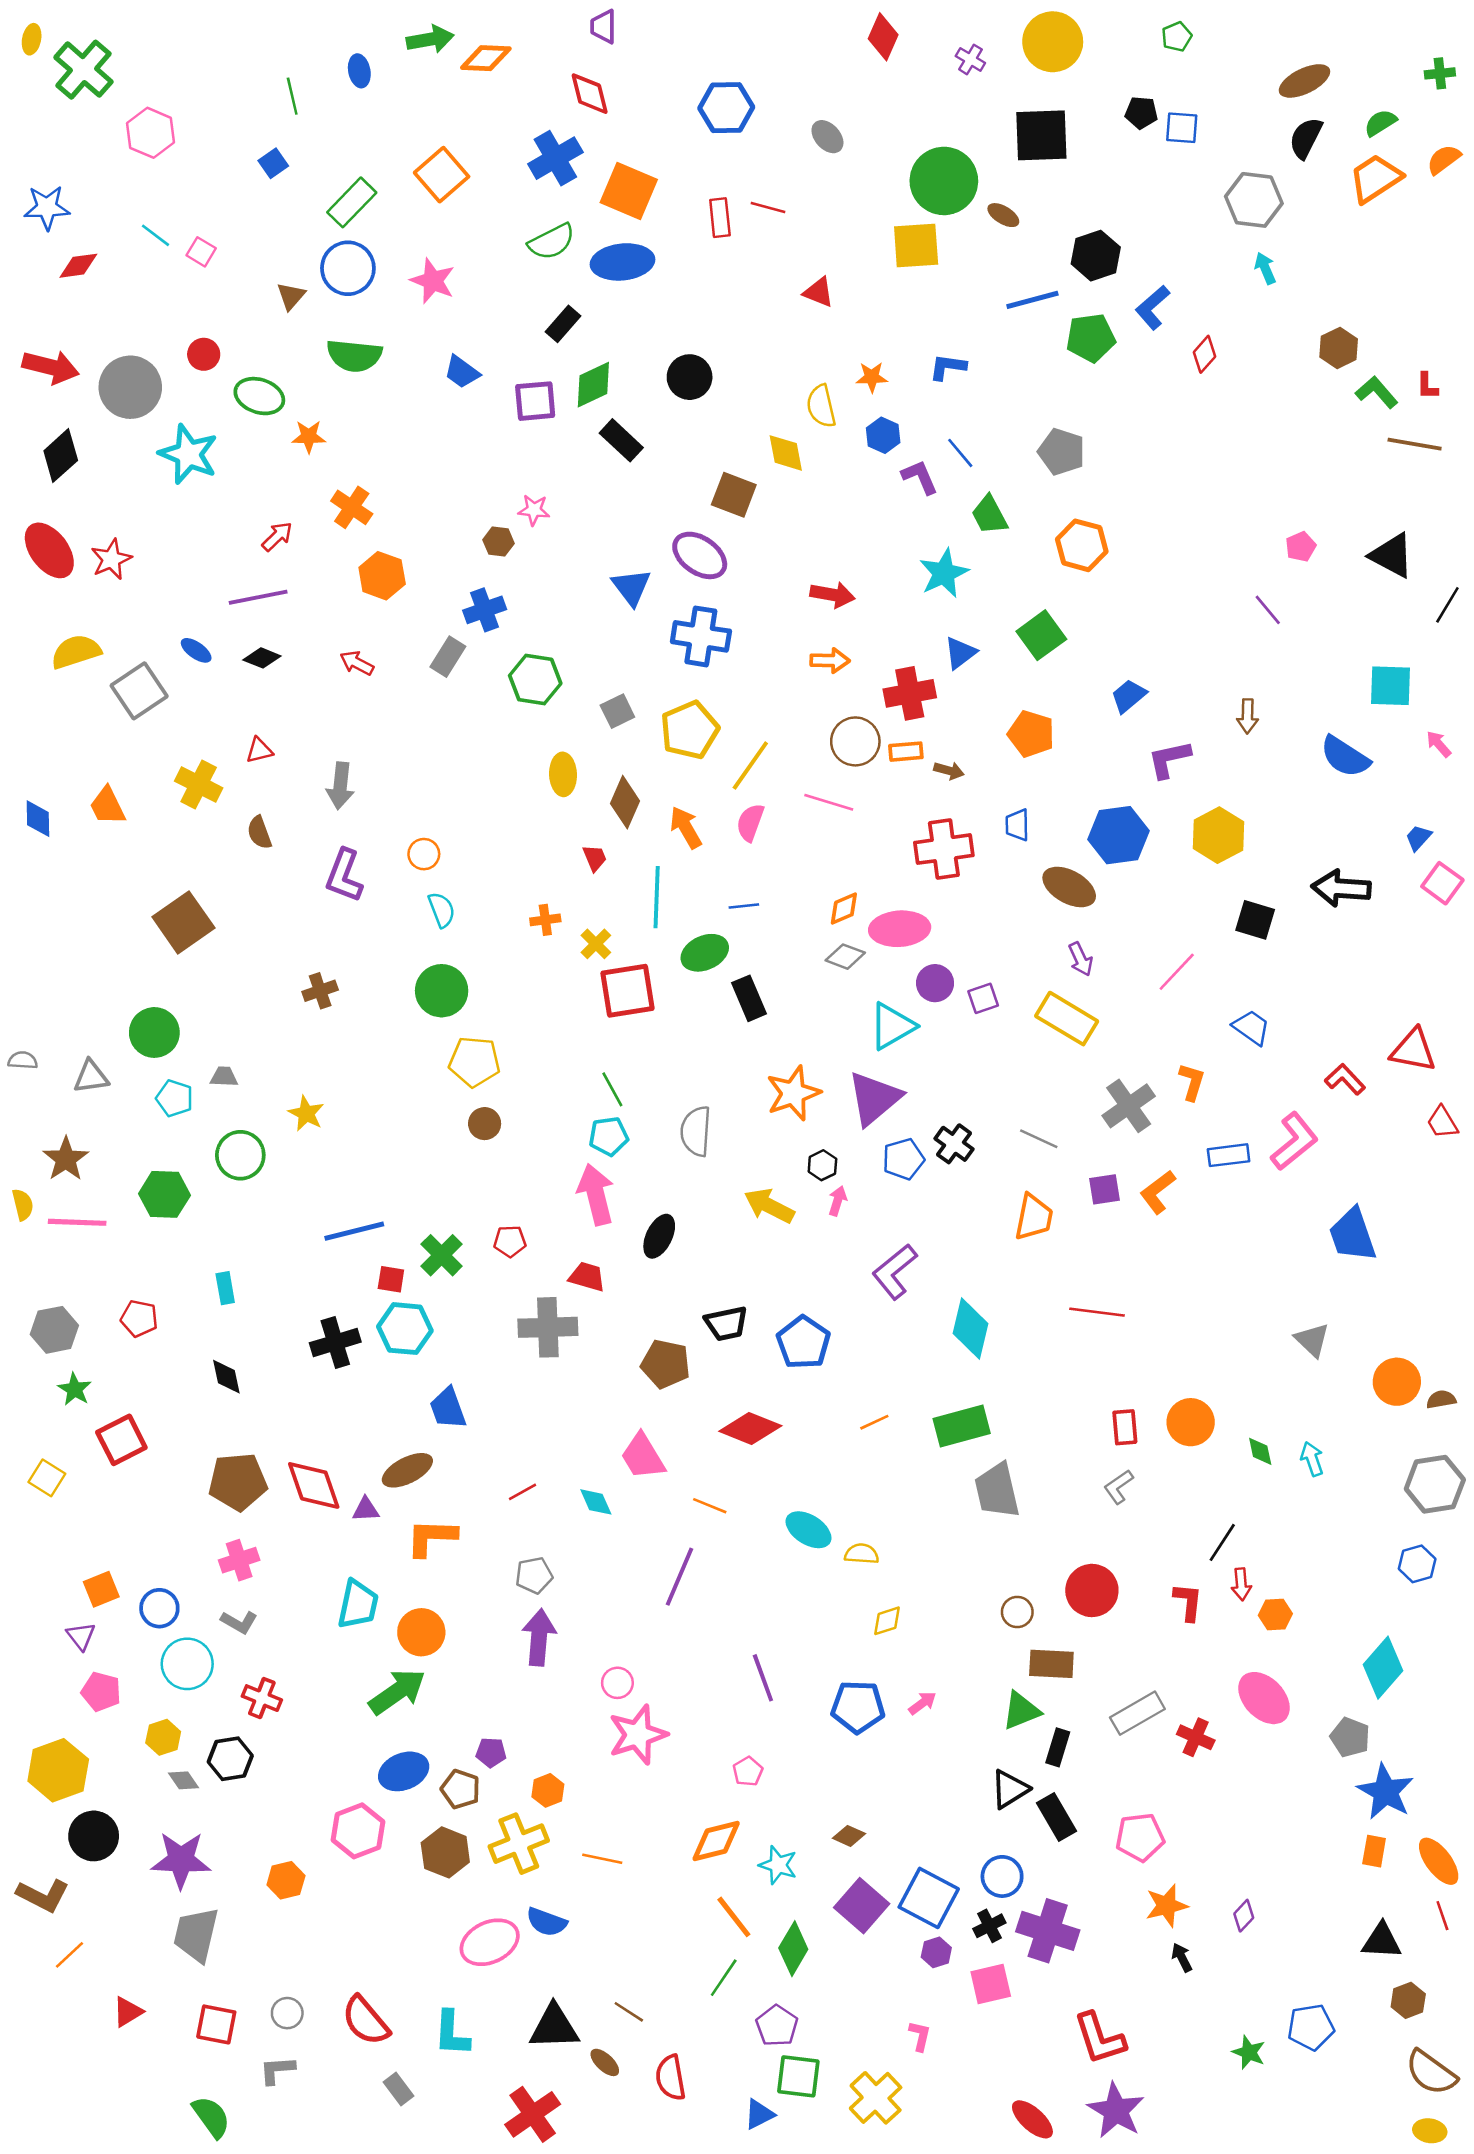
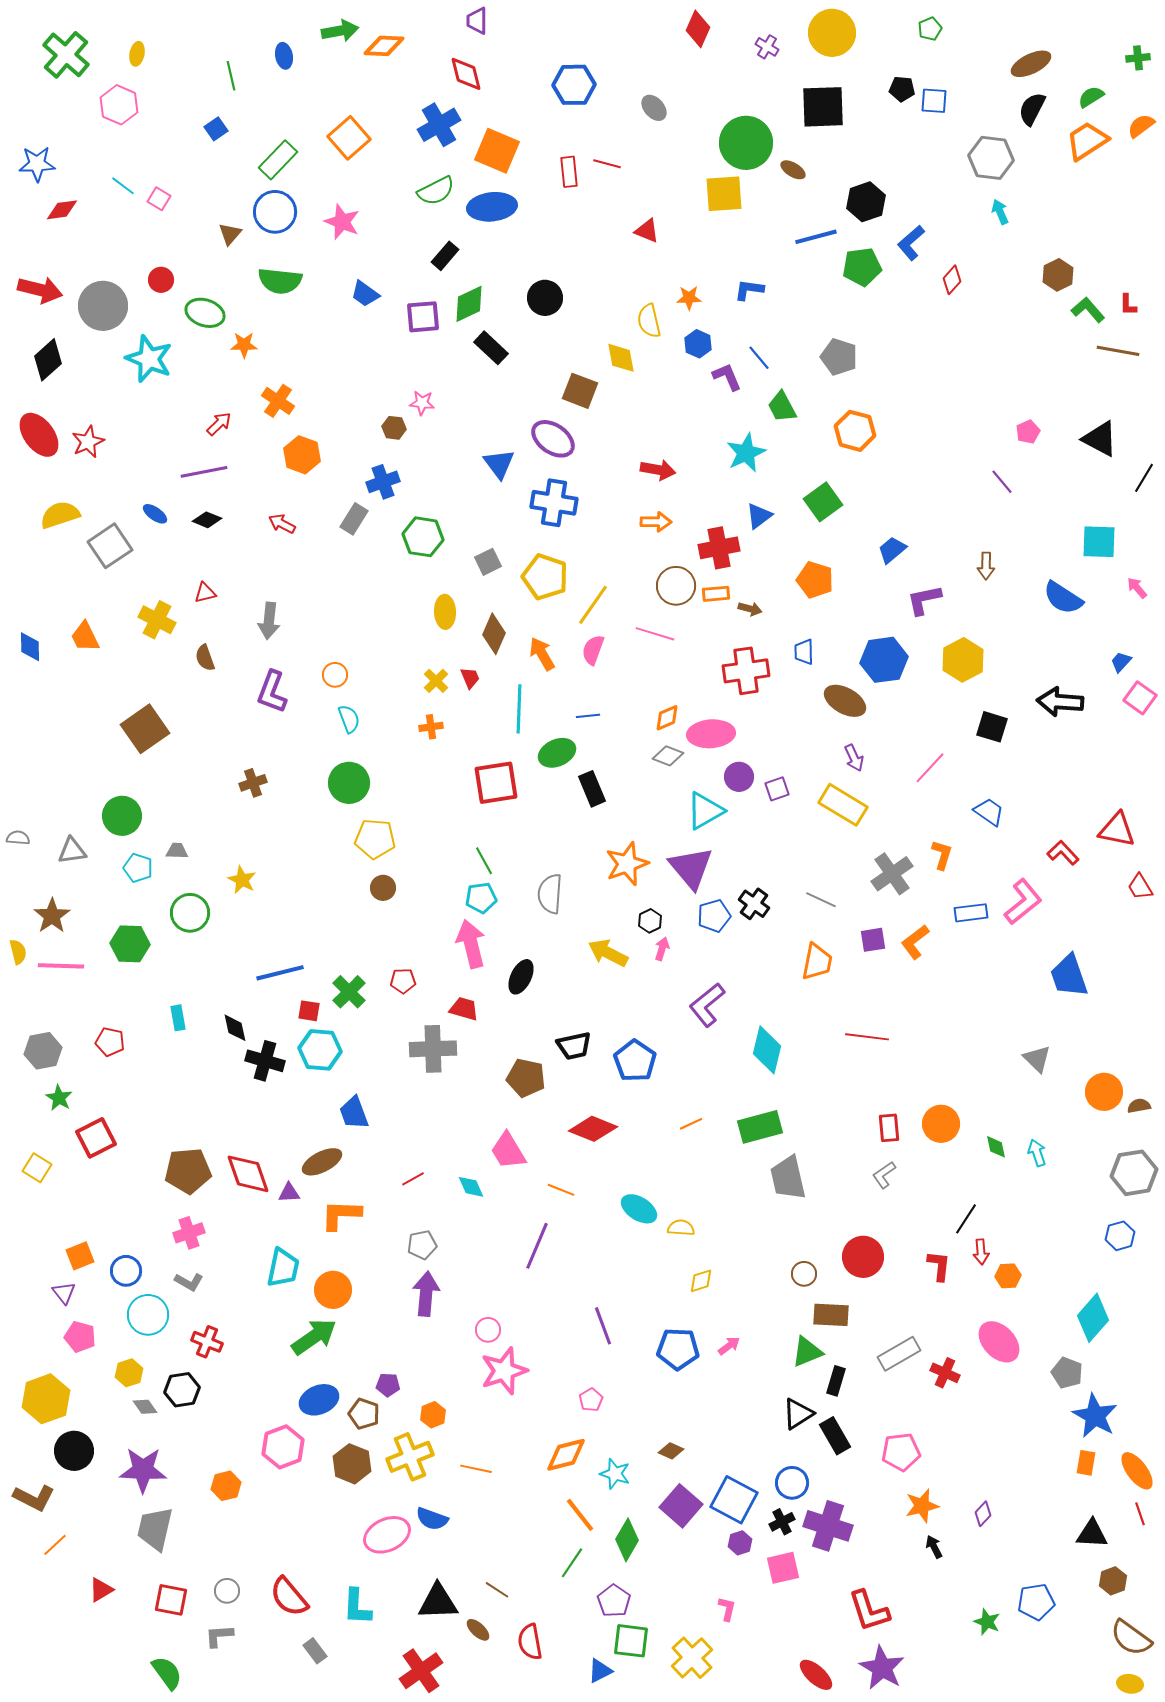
yellow ellipse: (32, 39) -> (137, 54), moved
yellow pentagon: (690, 730) -> (545, 577), turned -30
yellow cross: (596, 944) -> (436, 681), moved
purple triangle: (874, 1098) -> (691, 868), turned -30
black cross: (335, 1342) -> (265, 1061), turned 33
black diamond: (226, 1377) -> (235, 1028), moved

